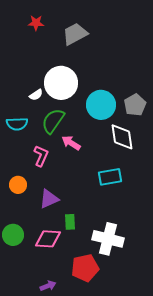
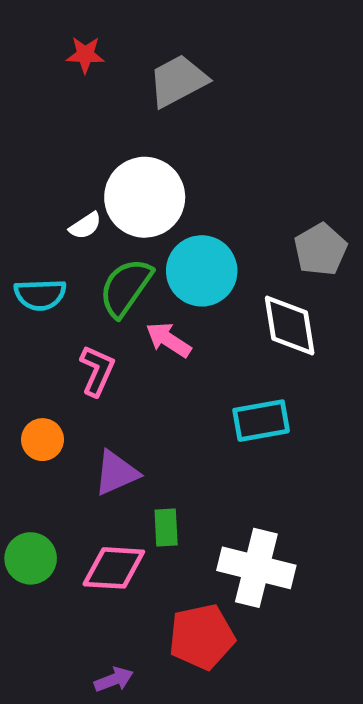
cyan circle: (101, 105) -> (202, 271), moved

